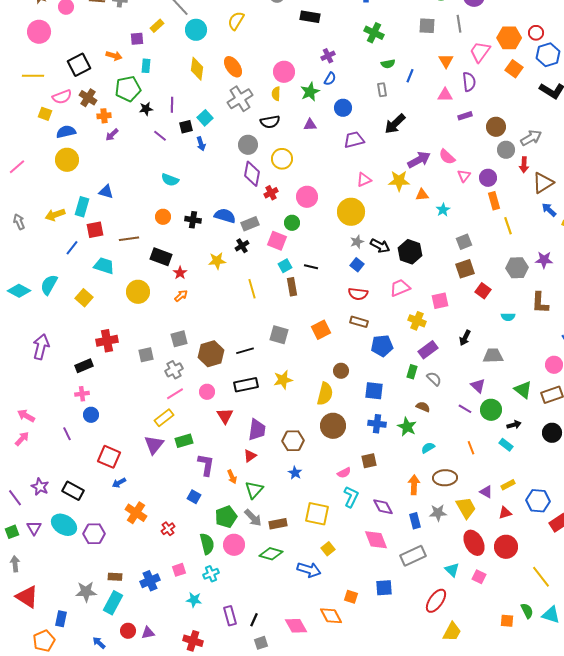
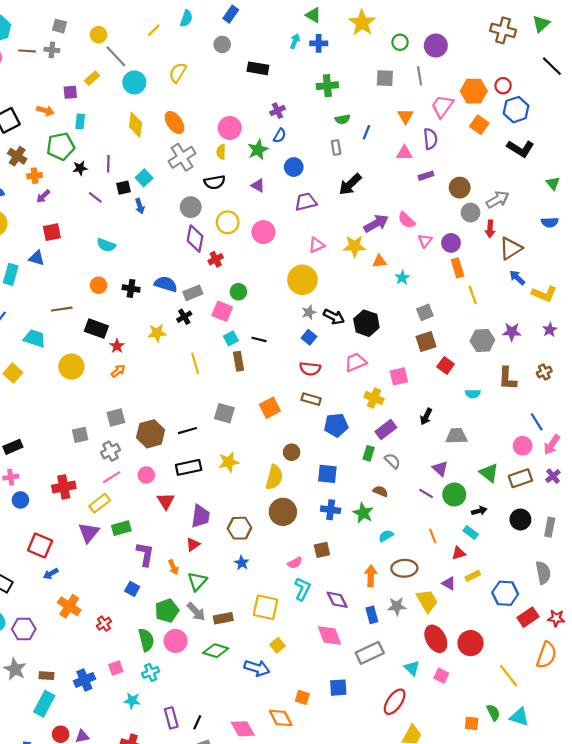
green cross: (374, 33) -> (327, 86), turned -30
purple triangle: (310, 125) -> (258, 185), turned 32
pink circle: (307, 197) -> (263, 232), moved
red square: (95, 230) -> (52, 232), moved
red cross: (107, 341) -> (64, 487), moved
red triangle: (505, 513) -> (459, 553), moved
gray star: (86, 592) -> (15, 669), moved, turned 30

